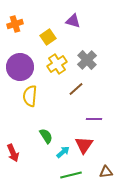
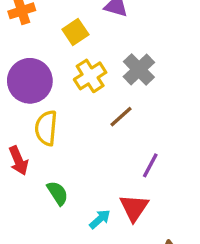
purple line: (94, 119) -> (150, 165), turned -63
green semicircle: (46, 136) -> (58, 193), moved
red arrow: (13, 153) -> (18, 161), moved

